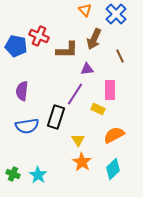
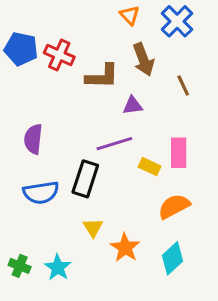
brown arrow: (94, 39) -> (143, 60), turned -45
blue pentagon: (16, 46) -> (21, 49), moved
pink rectangle: (110, 90) -> (179, 153), moved
purple line: (75, 94) -> (114, 144), turned 40
yellow triangle: (78, 140) -> (93, 228), moved

